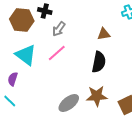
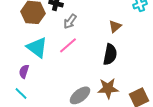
brown triangle: (104, 34) -> (115, 26), turned -32

